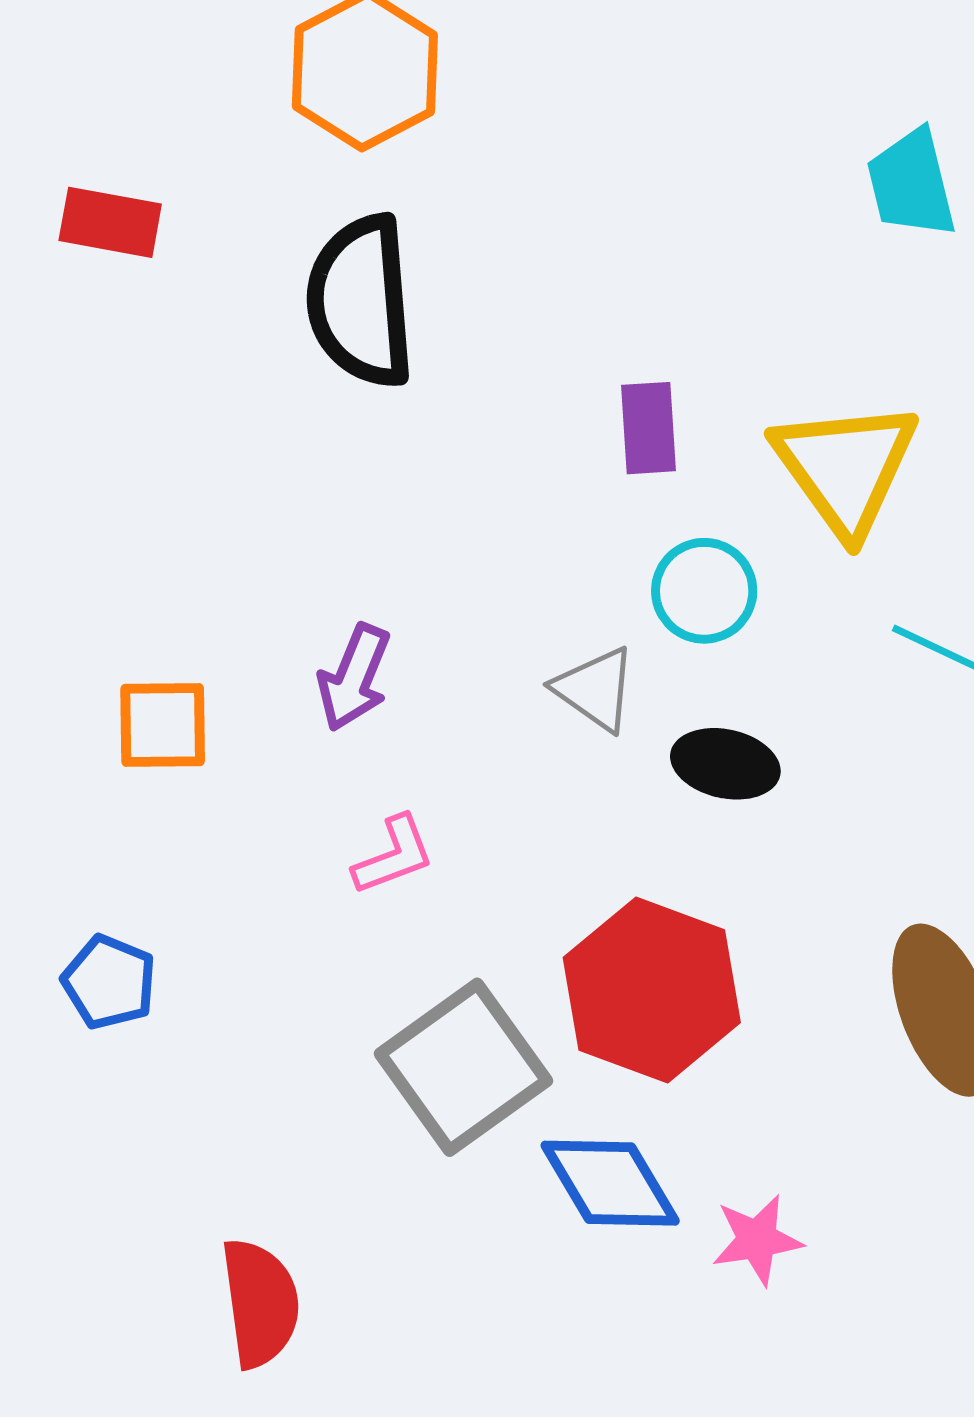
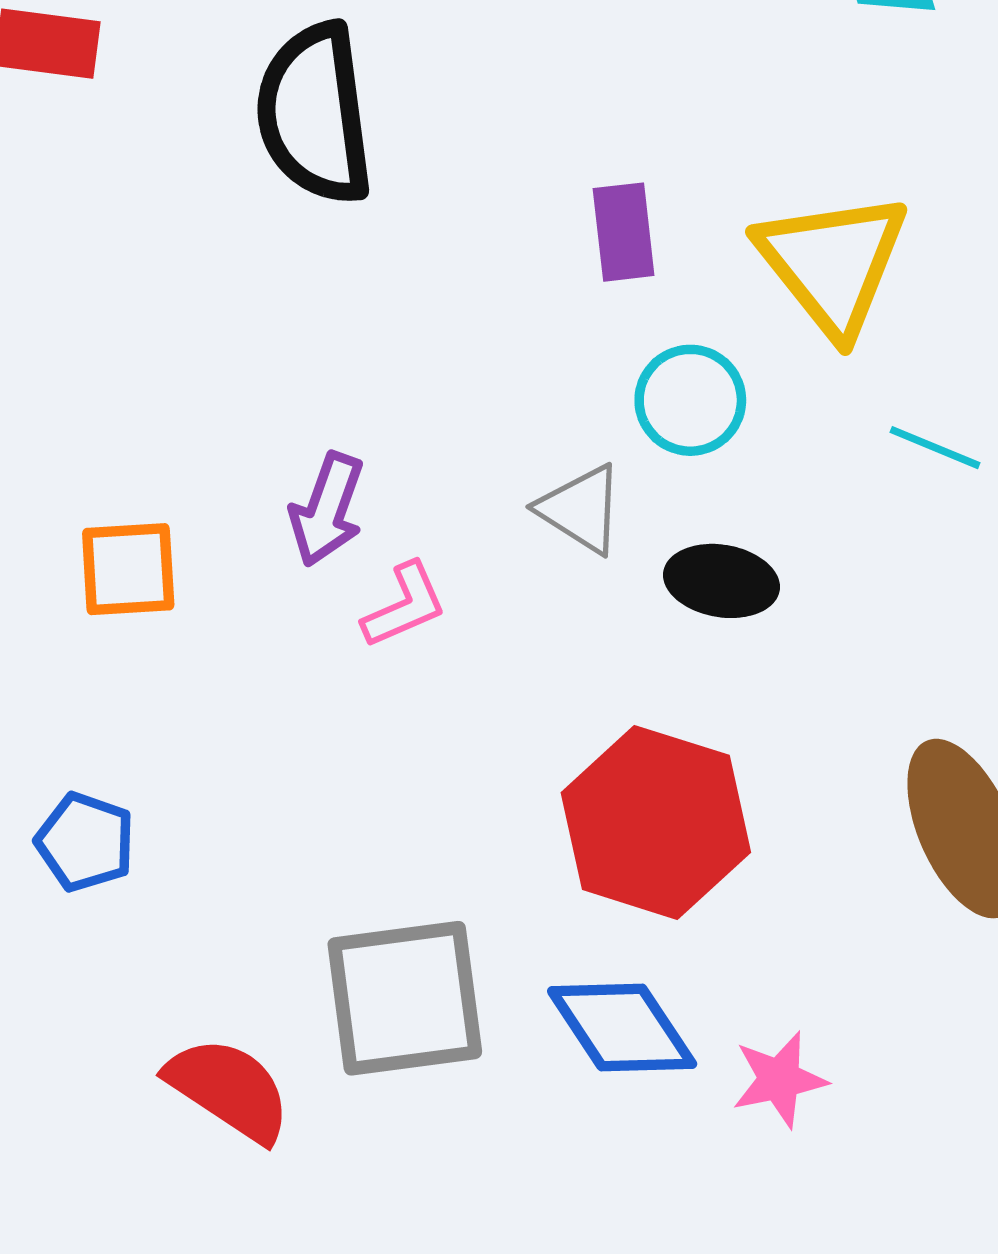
pink L-shape: (394, 855) -> (405, 605), moved
gray square: (463, 1067) -> (405, 998), moved, turned 31
red semicircle: (260, 1303) -> (229, 1089), moved, turned -46

